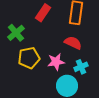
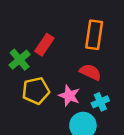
red rectangle: (43, 13) -> (44, 45), moved
pink star: (56, 62) -> (69, 96), turned 30

